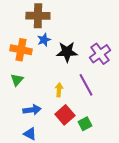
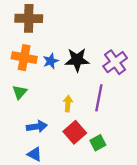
brown cross: (38, 16) -> (29, 18), moved
blue star: (44, 40) -> (51, 61), moved
purple line: (86, 85) -> (99, 98), turned 40

